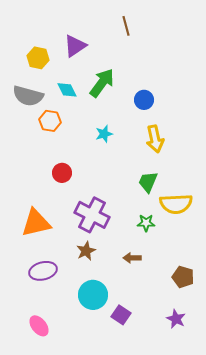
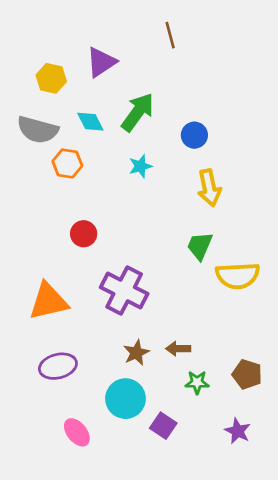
cyan star: (104, 134) -> (140, 166), moved
green star: (146, 223) -> (197, 382), moved
brown star: (86, 251) -> (136, 353), moved
pink ellipse: (39, 326) -> (77, 432), moved

